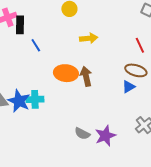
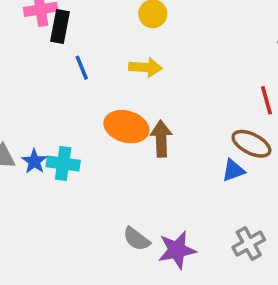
yellow arrow: (89, 38) -> (145, 67), moved
blue star: (19, 101) -> (34, 161), size x0.6

